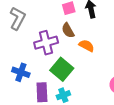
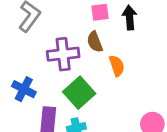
orange semicircle: (87, 46) -> (117, 66), turned 35

